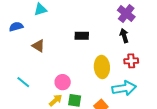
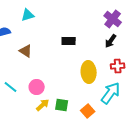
black arrow: (124, 36) -> (111, 41), turned -128
pink circle: (63, 82) -> (37, 87), moved
cyan arrow: (124, 88) -> (111, 93), turned -45

